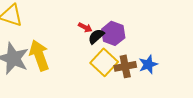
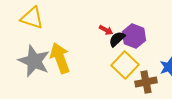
brown cross: (125, 66) -> (146, 82), moved

